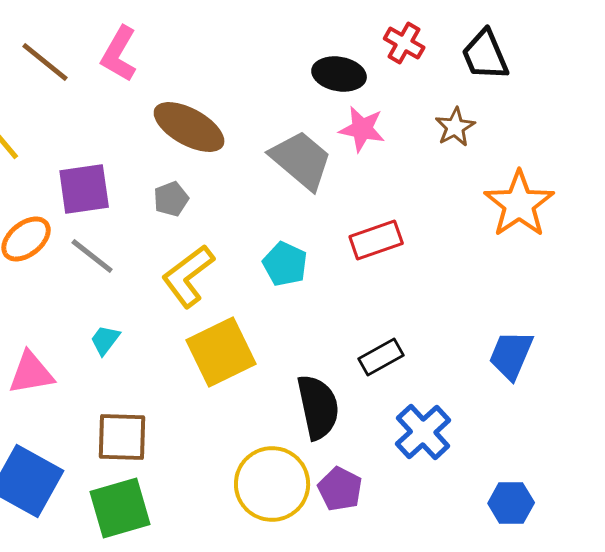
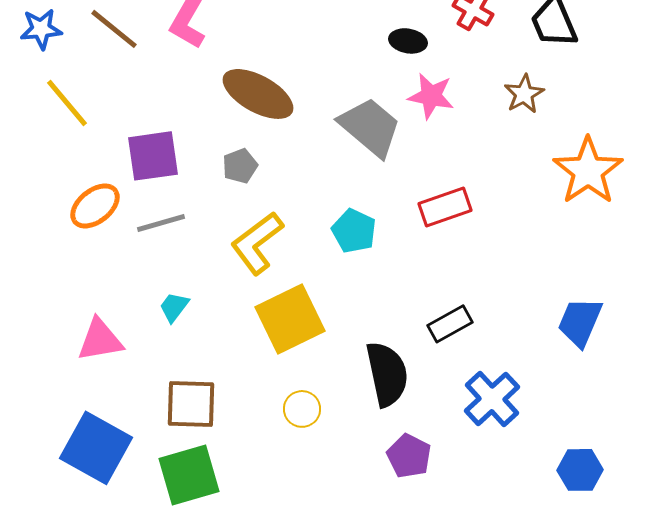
black ellipse: (339, 74) -> (408, 41), size x0.7
gray line: (92, 256) -> (161, 223), turned -54
yellow circle: (272, 484) -> (302, 409), moved, size x0.5

